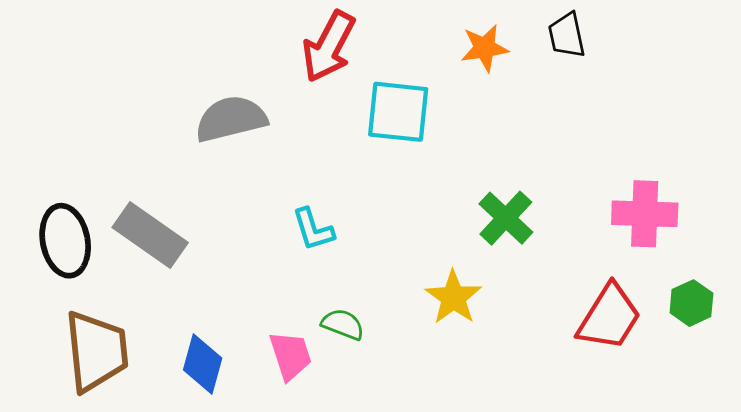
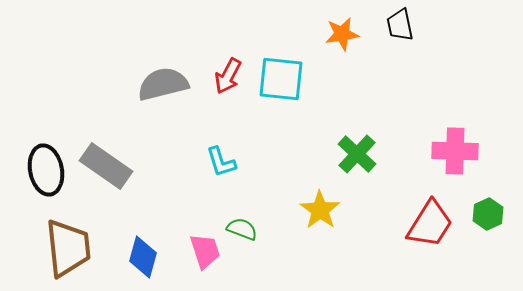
red arrow: (329, 47) -> (228, 76), moved, size x0.7

